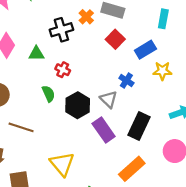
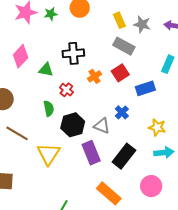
orange cross: (86, 17) -> (95, 76), moved
yellow star: (162, 71) -> (157, 127), moved
gray triangle: (109, 99) -> (102, 126), turned -36
yellow triangle: (62, 164) -> (49, 154), moved
orange rectangle: (132, 169) -> (109, 193), turned 70

